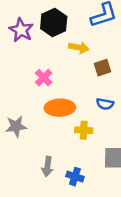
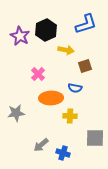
blue semicircle: (105, 104) -> (75, 88), moved
gray arrow: (47, 167) -> (41, 145), turned 42

